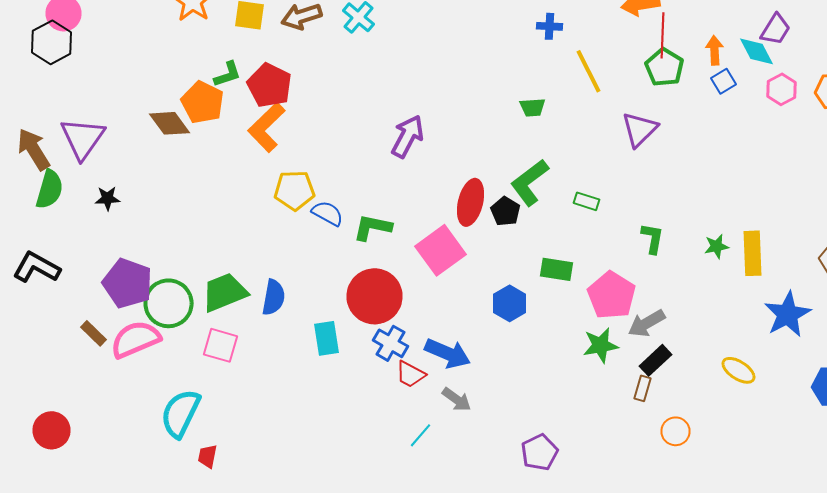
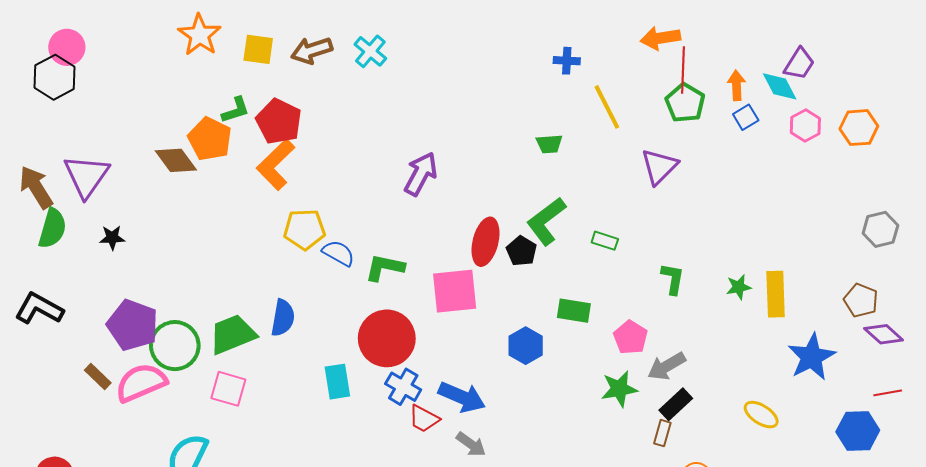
pink square: (440, 250) -> (455, 291), turned 30
pink pentagon: (612, 295) -> (631, 337), size x0.7
blue semicircle: (274, 297) -> (283, 318), moved

